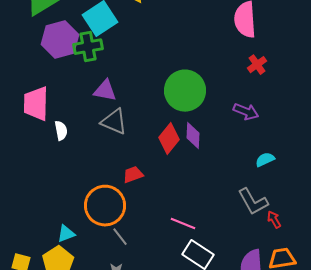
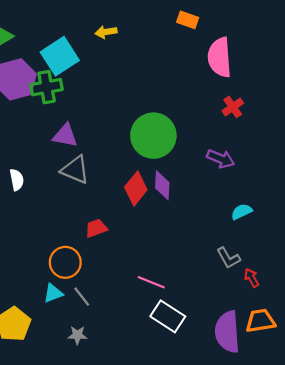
gray L-shape: (253, 202) -> (228, 258), size x0.7
orange circle: (105, 206) -> (65, 262), size x0.7
cyan triangle: (66, 234) -> (53, 293), moved

